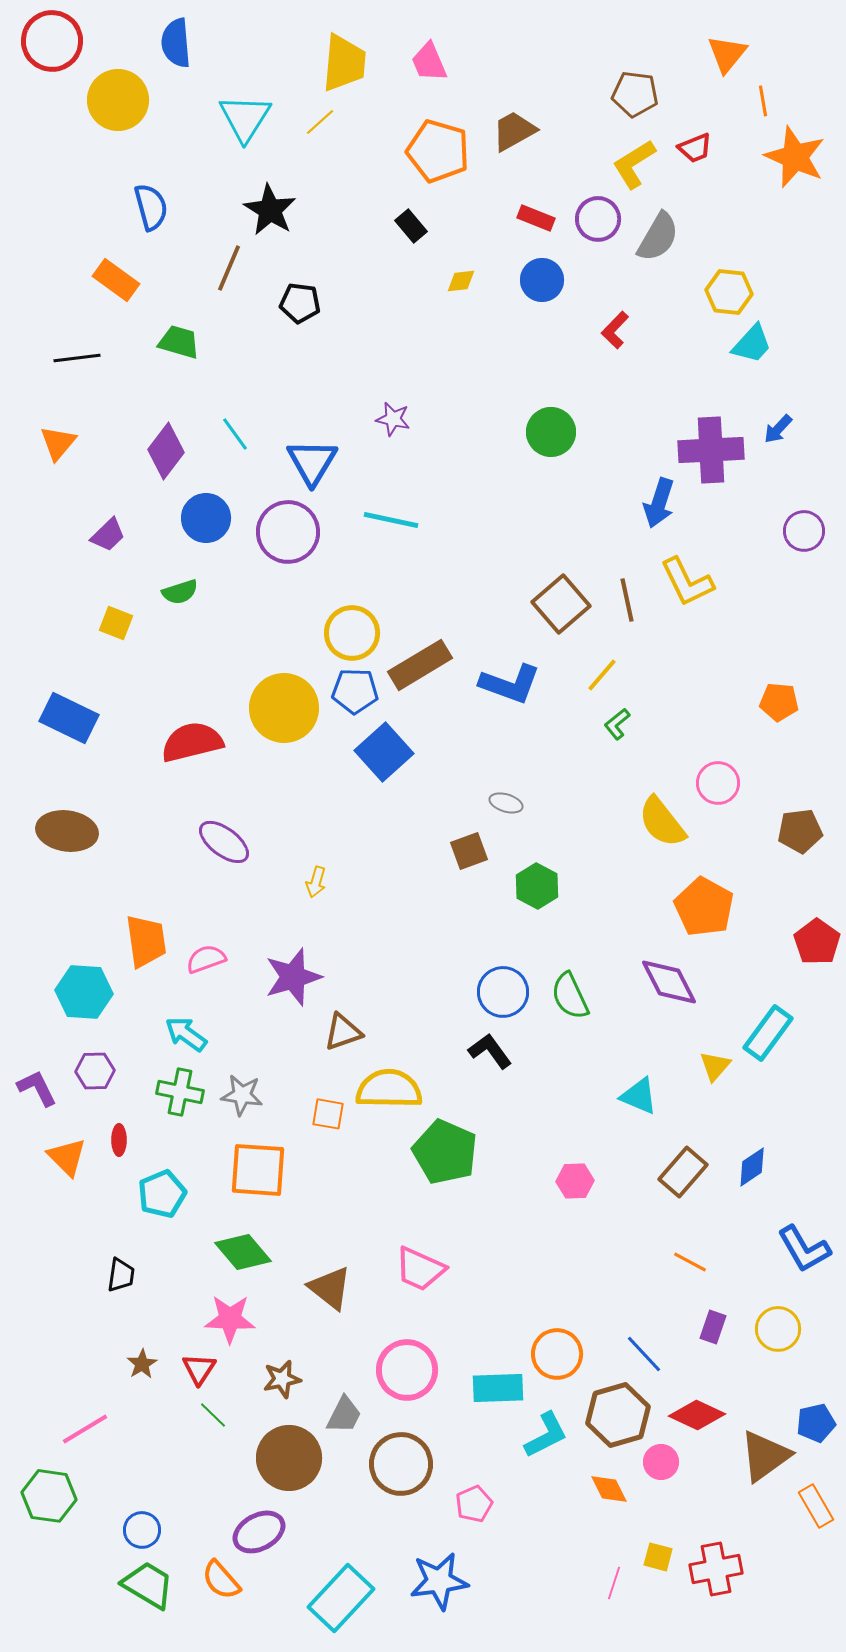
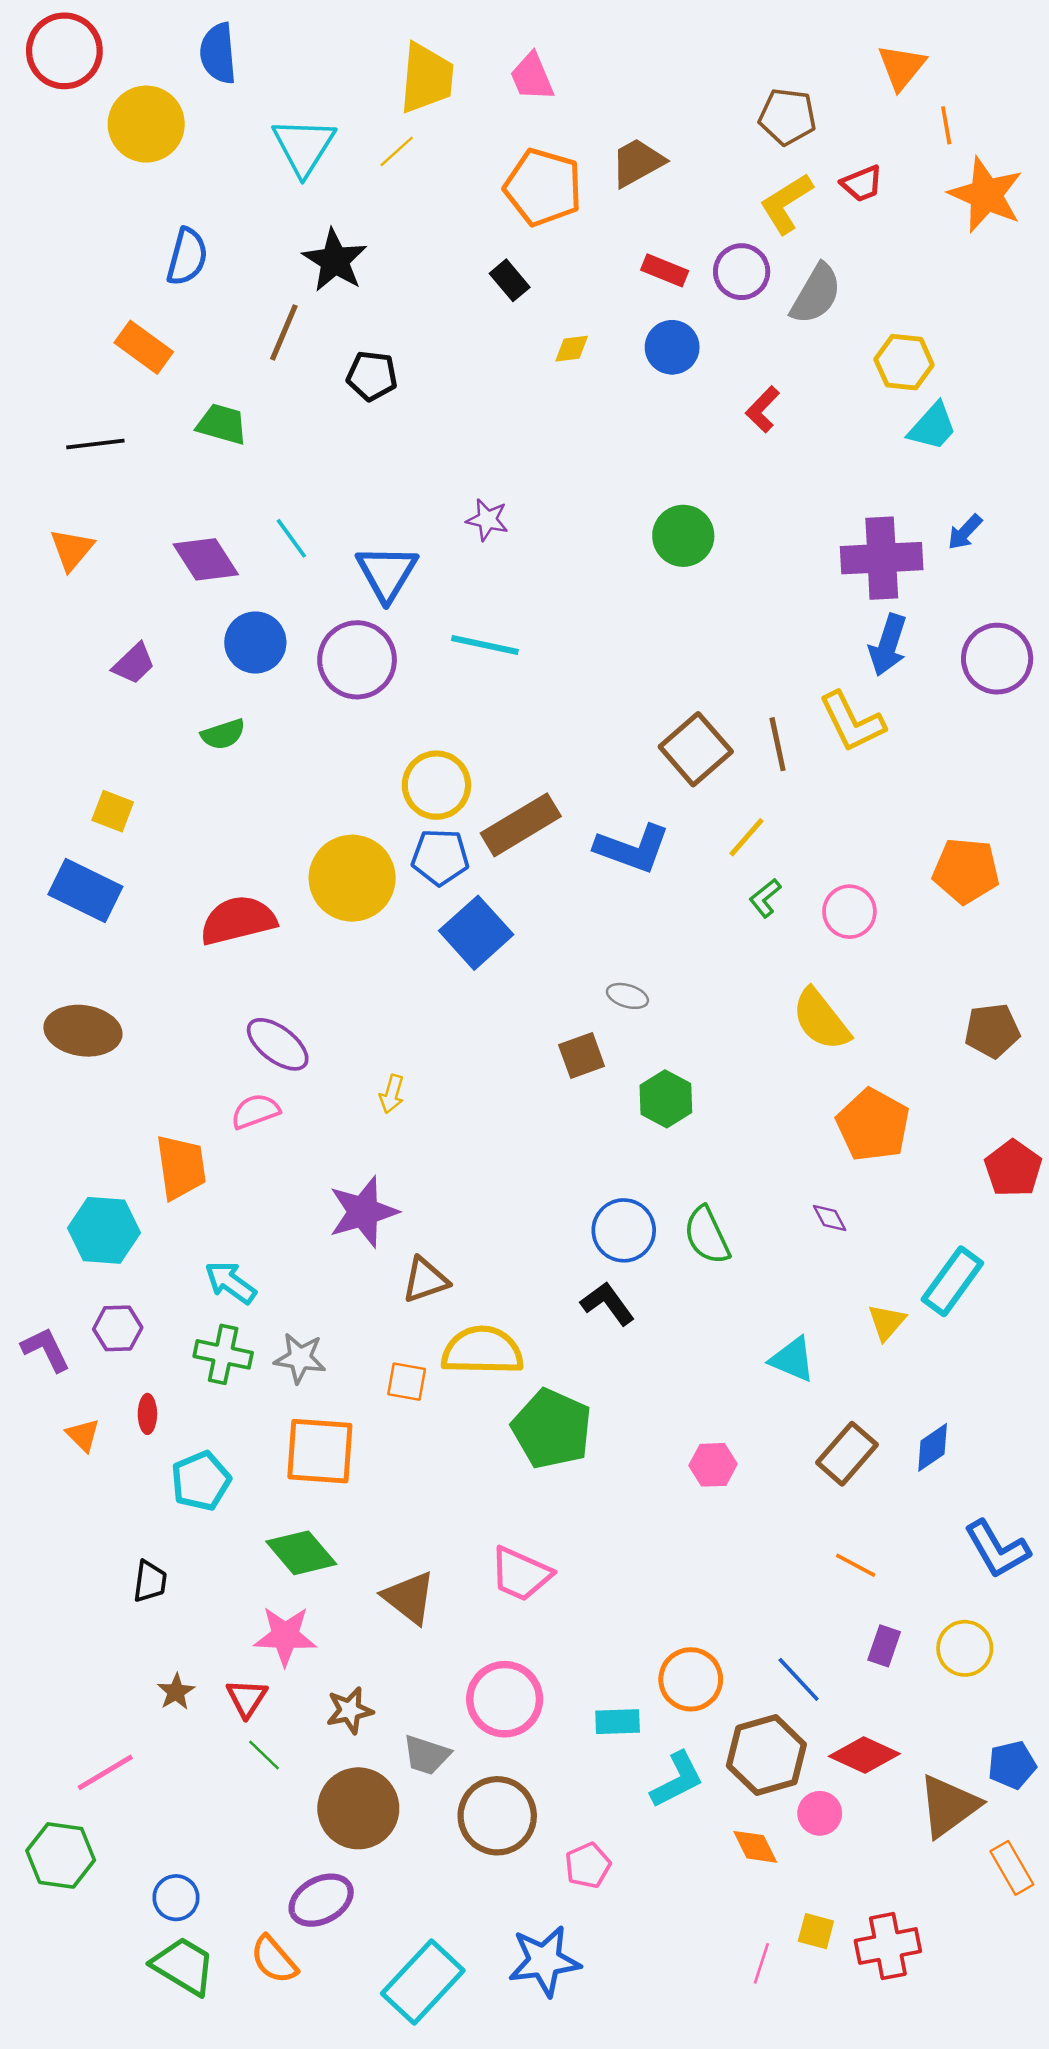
blue semicircle: (151, 207) -> (187, 257), turned 30
purple diamond: (166, 451) -> (206, 559), turned -70
blue arrow: (659, 503) -> (888, 645), moved
purple circle: (804, 531) -> (997, 659), size x1.4
yellow square: (116, 623) -> (113, 811), moved
orange pentagon: (779, 702) -> (966, 871), size x1.4
pink circle: (718, 783) -> (849, 912), moved
pink semicircle: (206, 959) -> (255, 1111), moved
purple diamond: (669, 982) -> (830, 1218), size x0.5
orange triangle: (67, 1157) -> (83, 1435), size x0.7
cyan rectangle: (498, 1388) -> (618, 1722), size x0.7
gray trapezoid: (344, 1415) -> (427, 1755), turned 81

